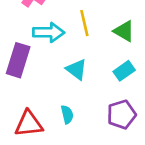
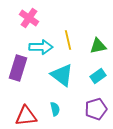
green triangle: (124, 31) -> (98, 46), turned -42
cyan triangle: (76, 69) -> (62, 75), size x1.4

